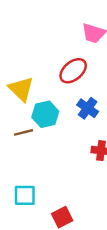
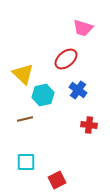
brown line: (23, 132) -> (25, 119), moved

